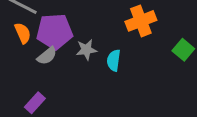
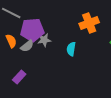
orange semicircle: (23, 33) -> (11, 41), moved
gray star: (86, 50) -> (44, 40), moved

